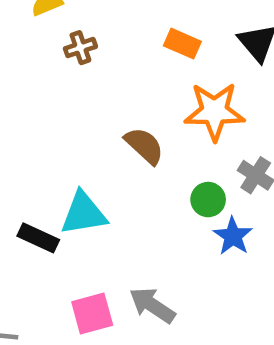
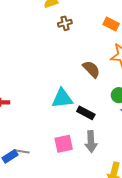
black rectangle: (38, 238) -> (86, 113), moved
gray arrow: (152, 305) -> (91, 142), turned -130

